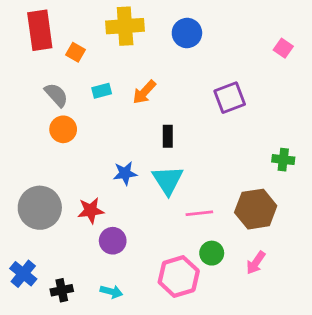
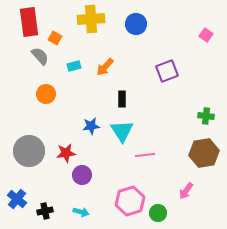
gray semicircle: (56, 95) -> (40, 56), moved
brown hexagon: (256, 209) -> (204, 153), moved
green circle: (212, 253) -> (158, 213), moved

